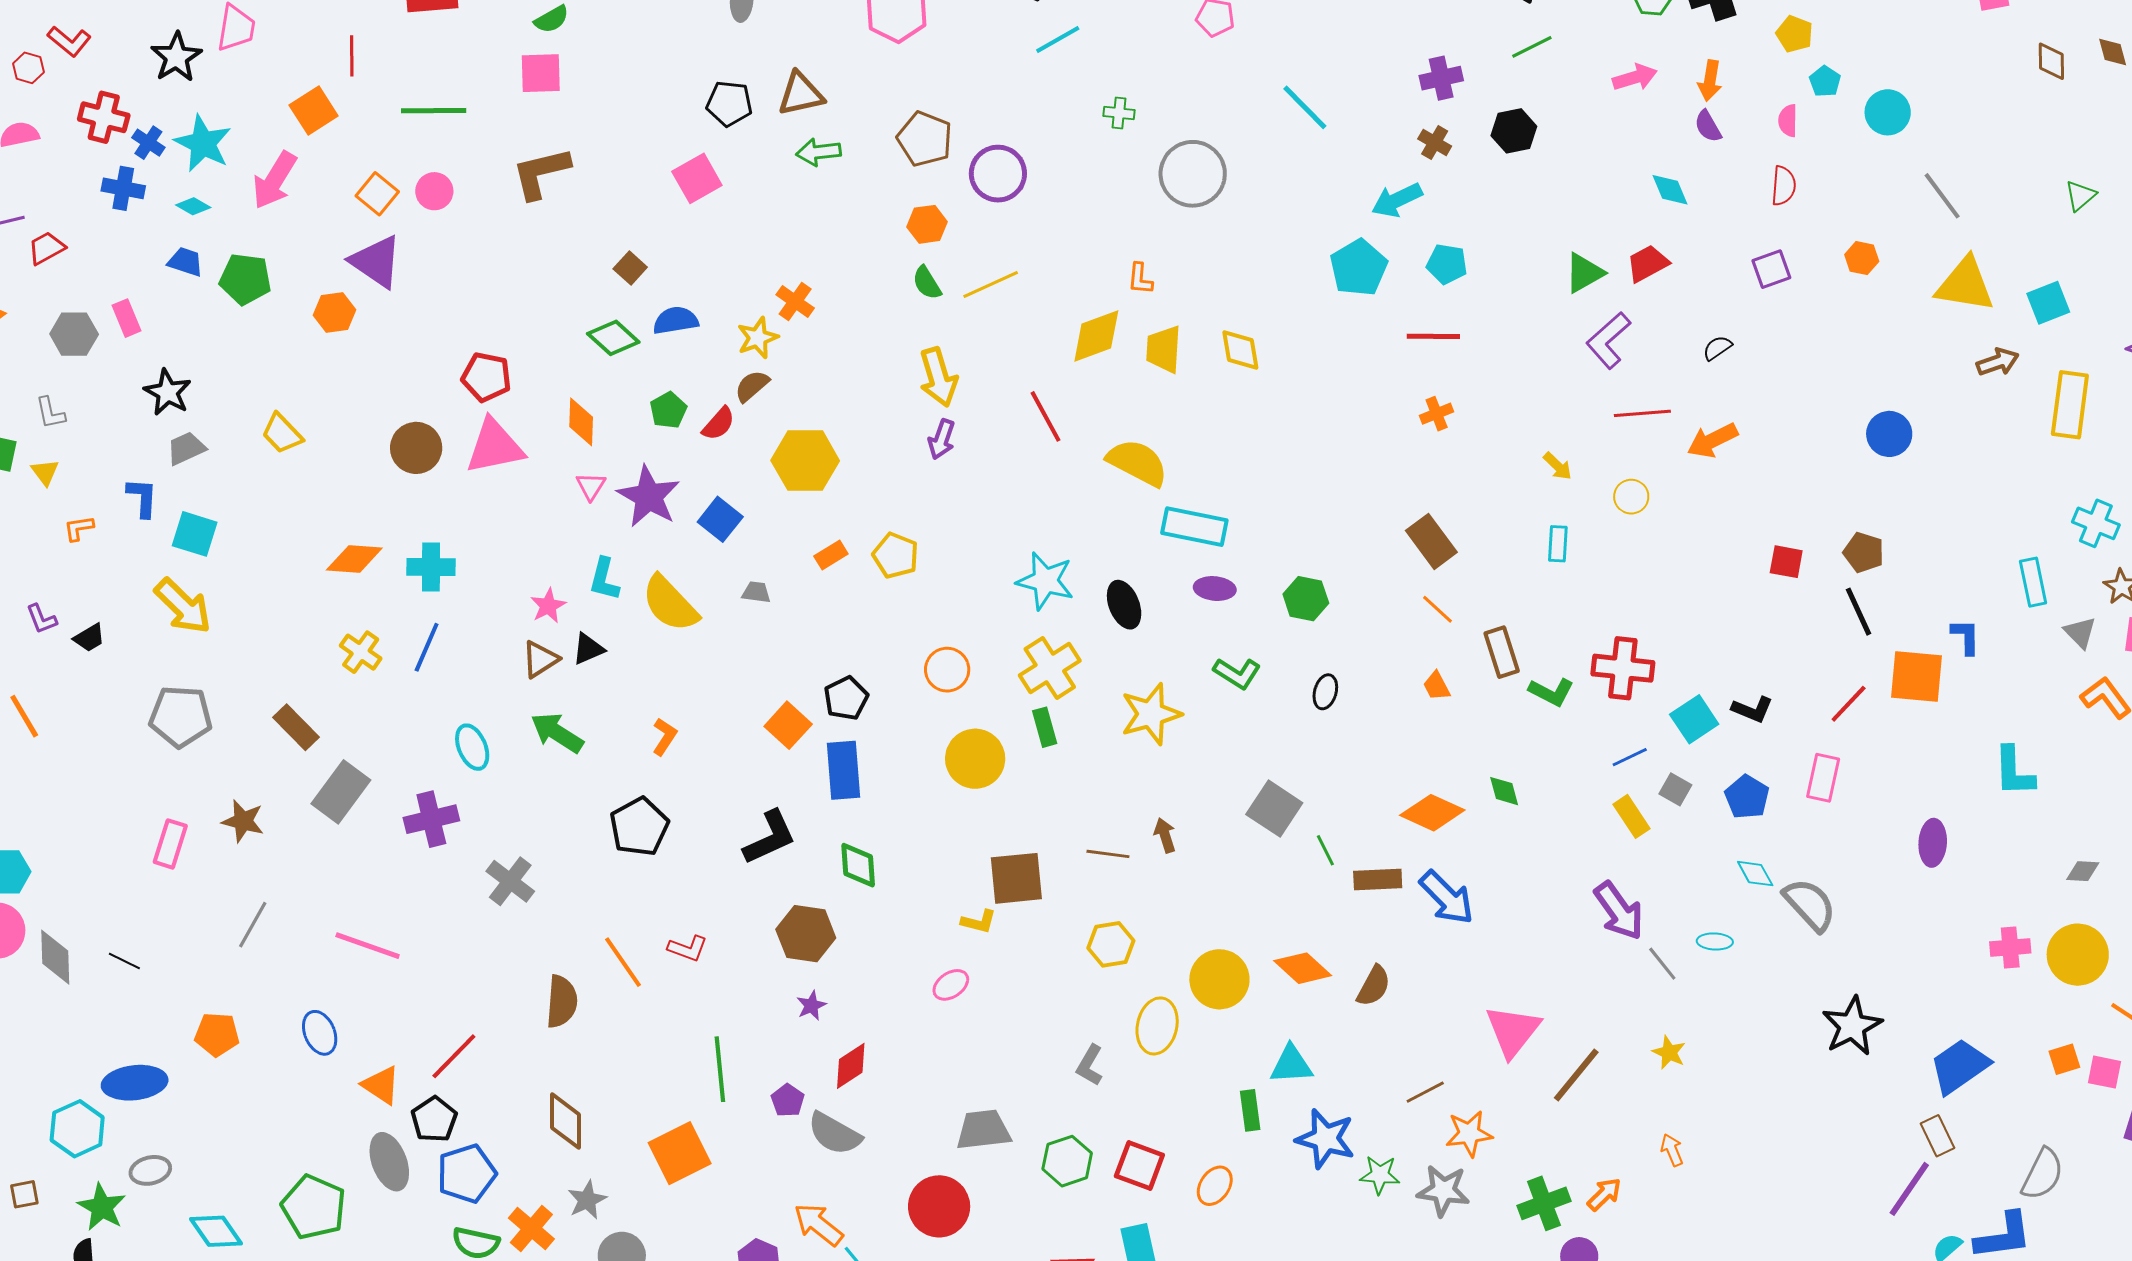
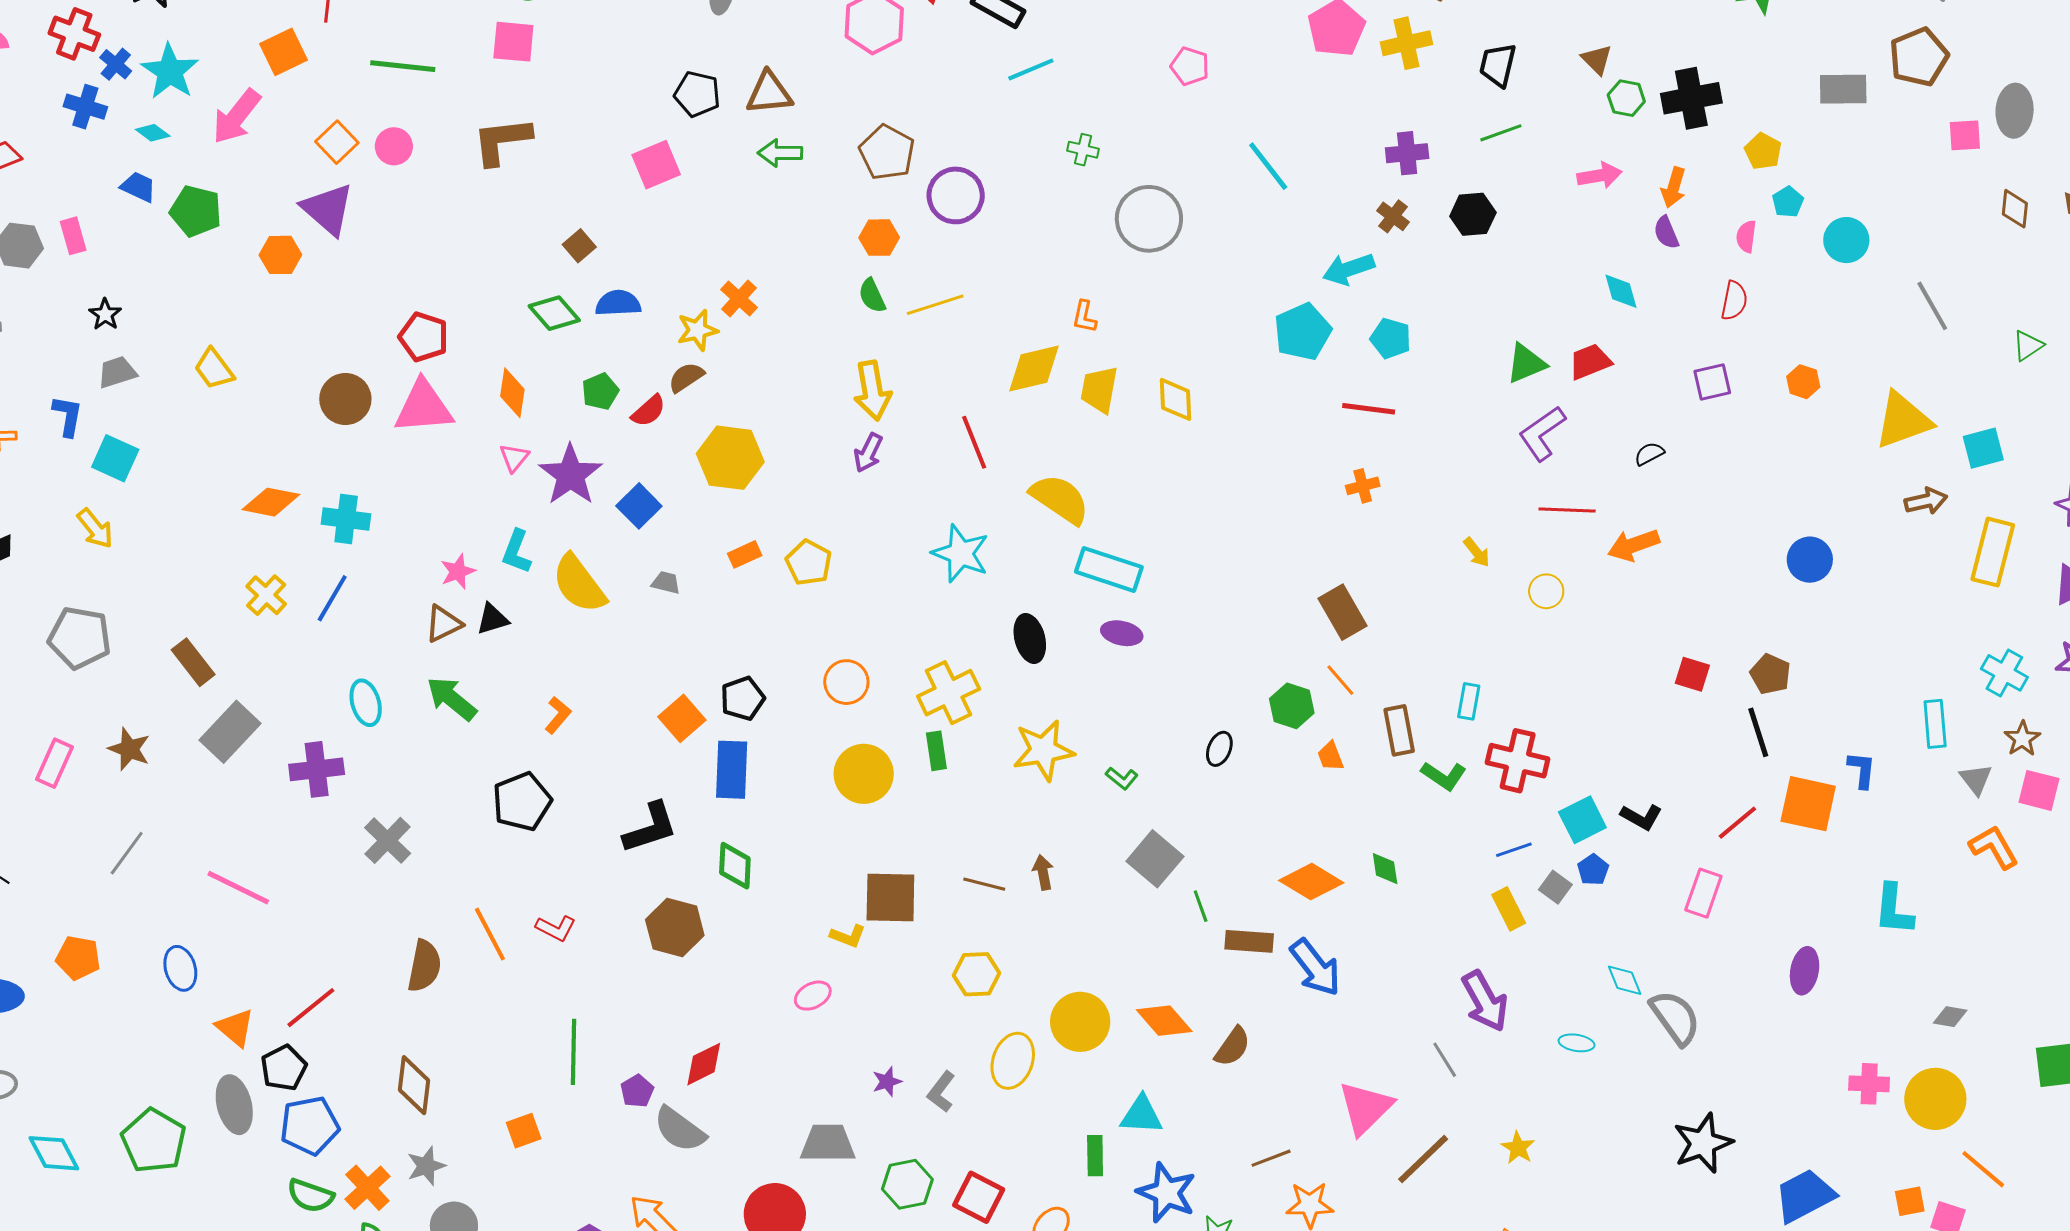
gray line: (1942, 196) -> (1932, 306), moved
yellow triangle: (1965, 285) -> (1903, 420), turned -36
black star: (168, 392) -> (105, 314), size x0.7
cyan rectangle: (1558, 544) -> (1469, 701), moved
cyan star: (1045, 581) -> (961, 553), moved
green hexagon: (1306, 599) -> (1292, 706), moved
yellow arrow: (183, 606) -> (95, 529), size x0.7
green L-shape: (1237, 673) -> (1122, 778), moved, size x0.7
blue pentagon: (1747, 797) -> (1593, 870), moved, size x0.7
gray line: (1662, 964) -> (1445, 1060), moved
purple star: (811, 1006) -> (887, 1082), moved
orange square: (680, 1153) -> (524, 1131), size x0.6

